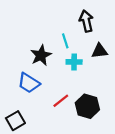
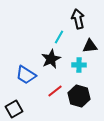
cyan line: (65, 41) -> (59, 37), turned 48
black star: (41, 55) -> (51, 59), moved
cyan cross: (74, 62) -> (79, 65), moved

